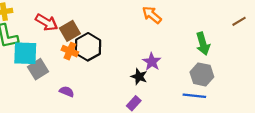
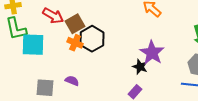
purple star: (152, 62) -> (152, 53), size x1.4
gray square: (38, 69) -> (45, 88), moved, turned 36

